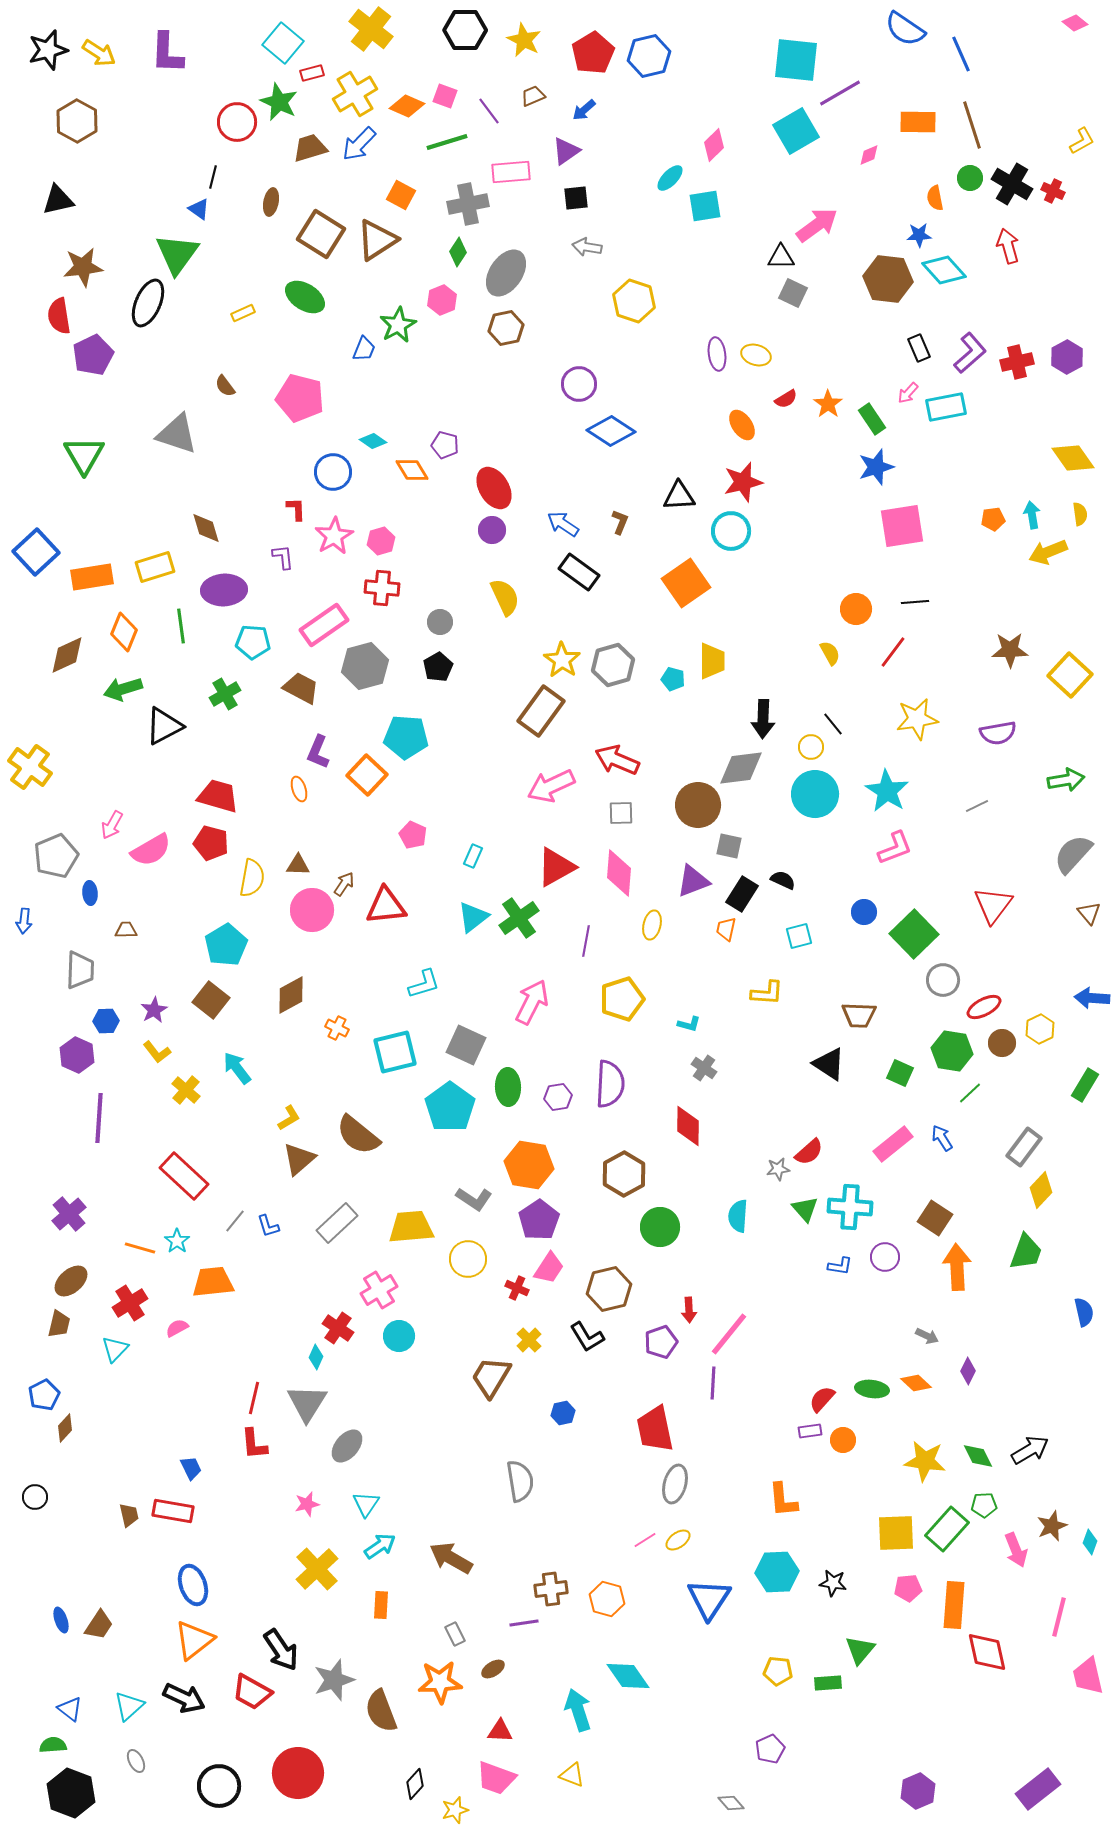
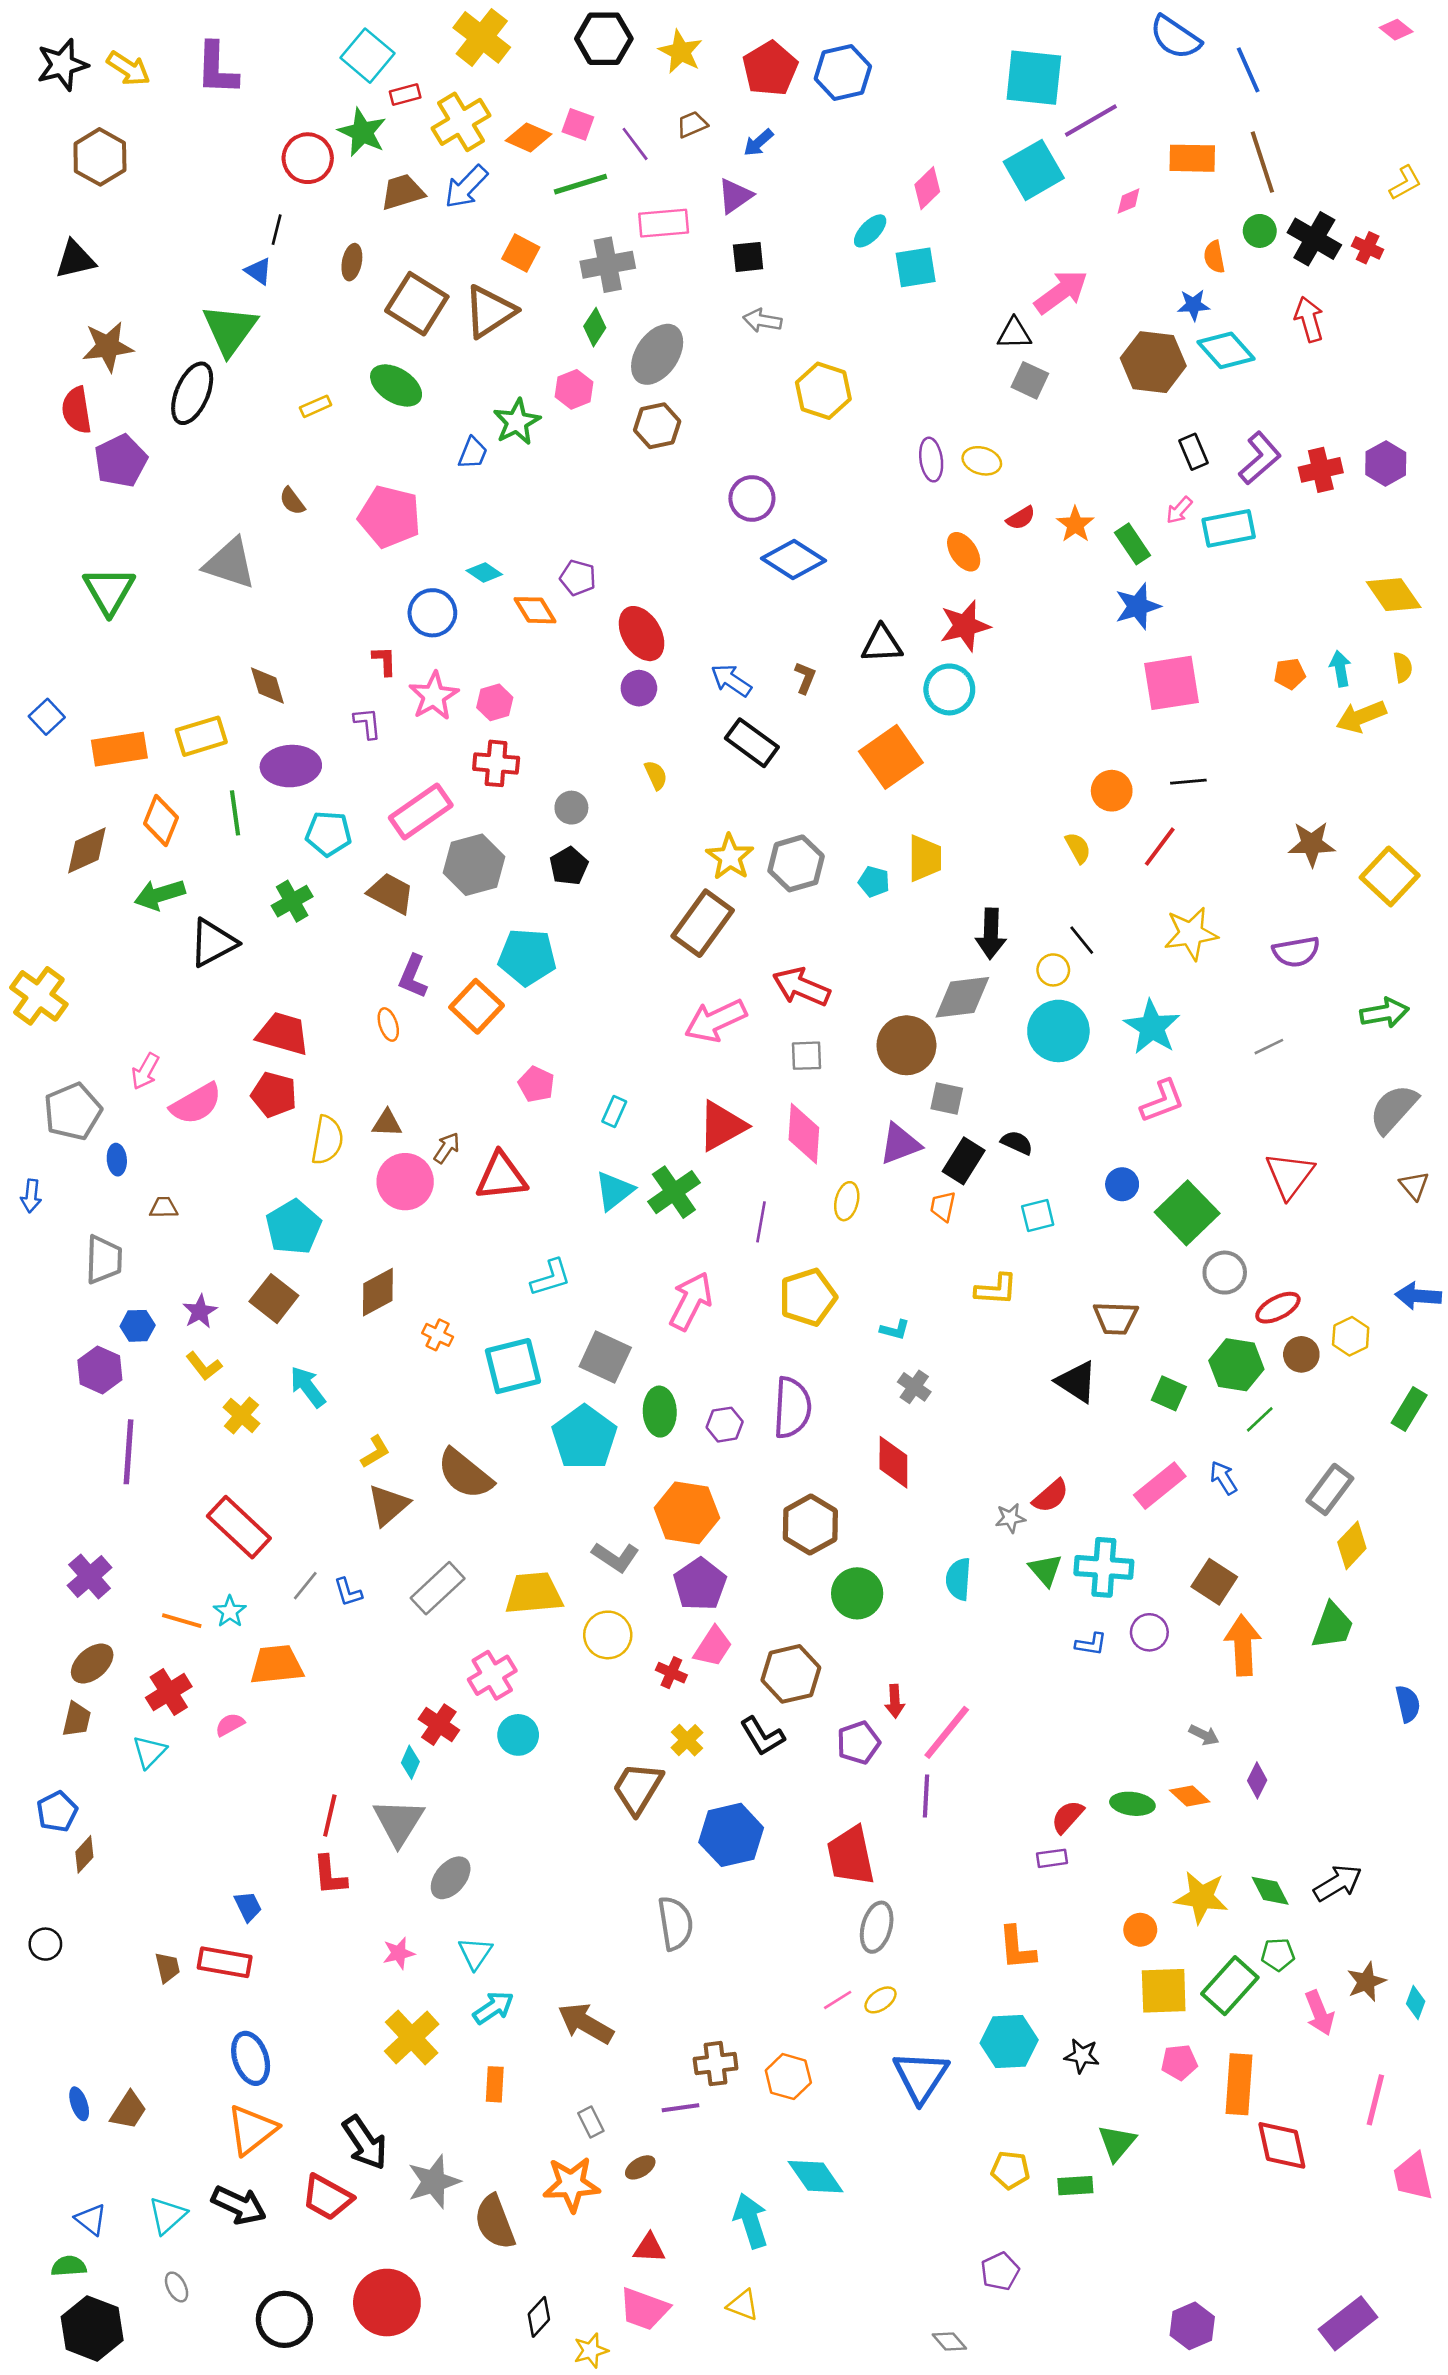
blue square: (36, 552) -> (47, 717), size x0.6
yellow semicircle: (505, 597) -> (656, 775), size x0.6
blue hexagon: (563, 1413) -> (731, 1835), size x2.0
orange circle: (843, 1440) -> (1140, 1930), moved

